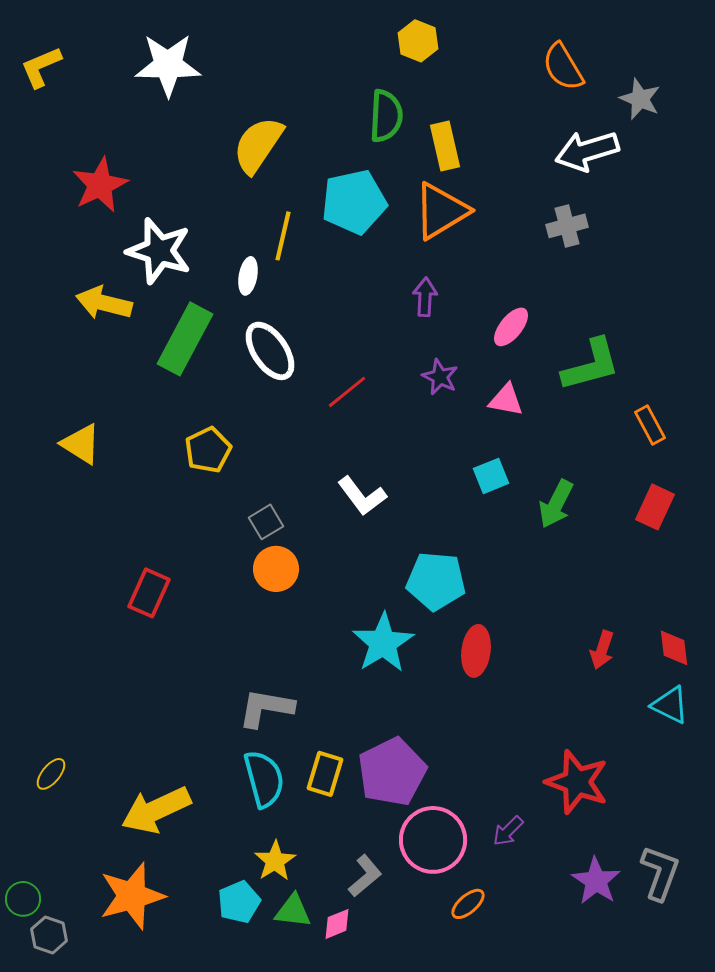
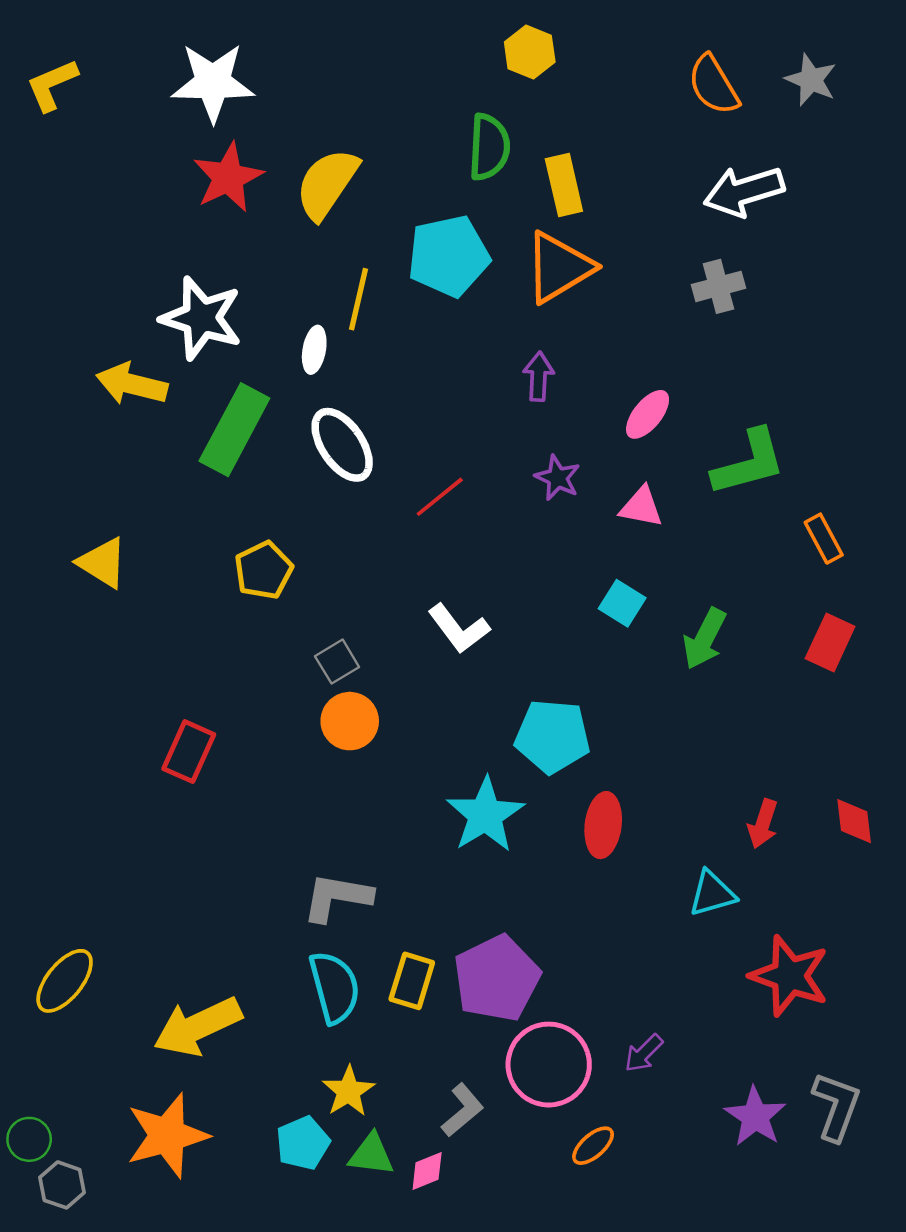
gray star: (640, 99) -> (811, 80), moved
red star: (100, 185) -> (228, 177), moved
cyan square: (491, 476) -> (622, 603), turned -36
cyan triangle: (670, 705) -> (712, 893), moved, turned -42
yellow ellipse: (51, 774) -> (65, 981), size x1.6
red star: (577, 782) -> (789, 976), moved

